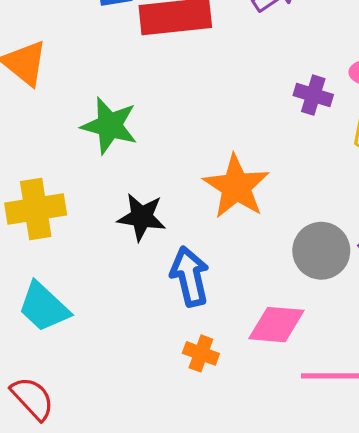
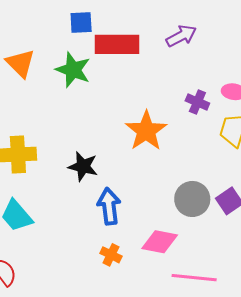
green star: (109, 126) -> (73, 70), moved
orange star: (236, 187) -> (146, 131), moved

